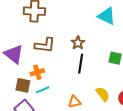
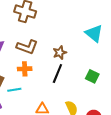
orange cross: (37, 72) -> (25, 69), moved

